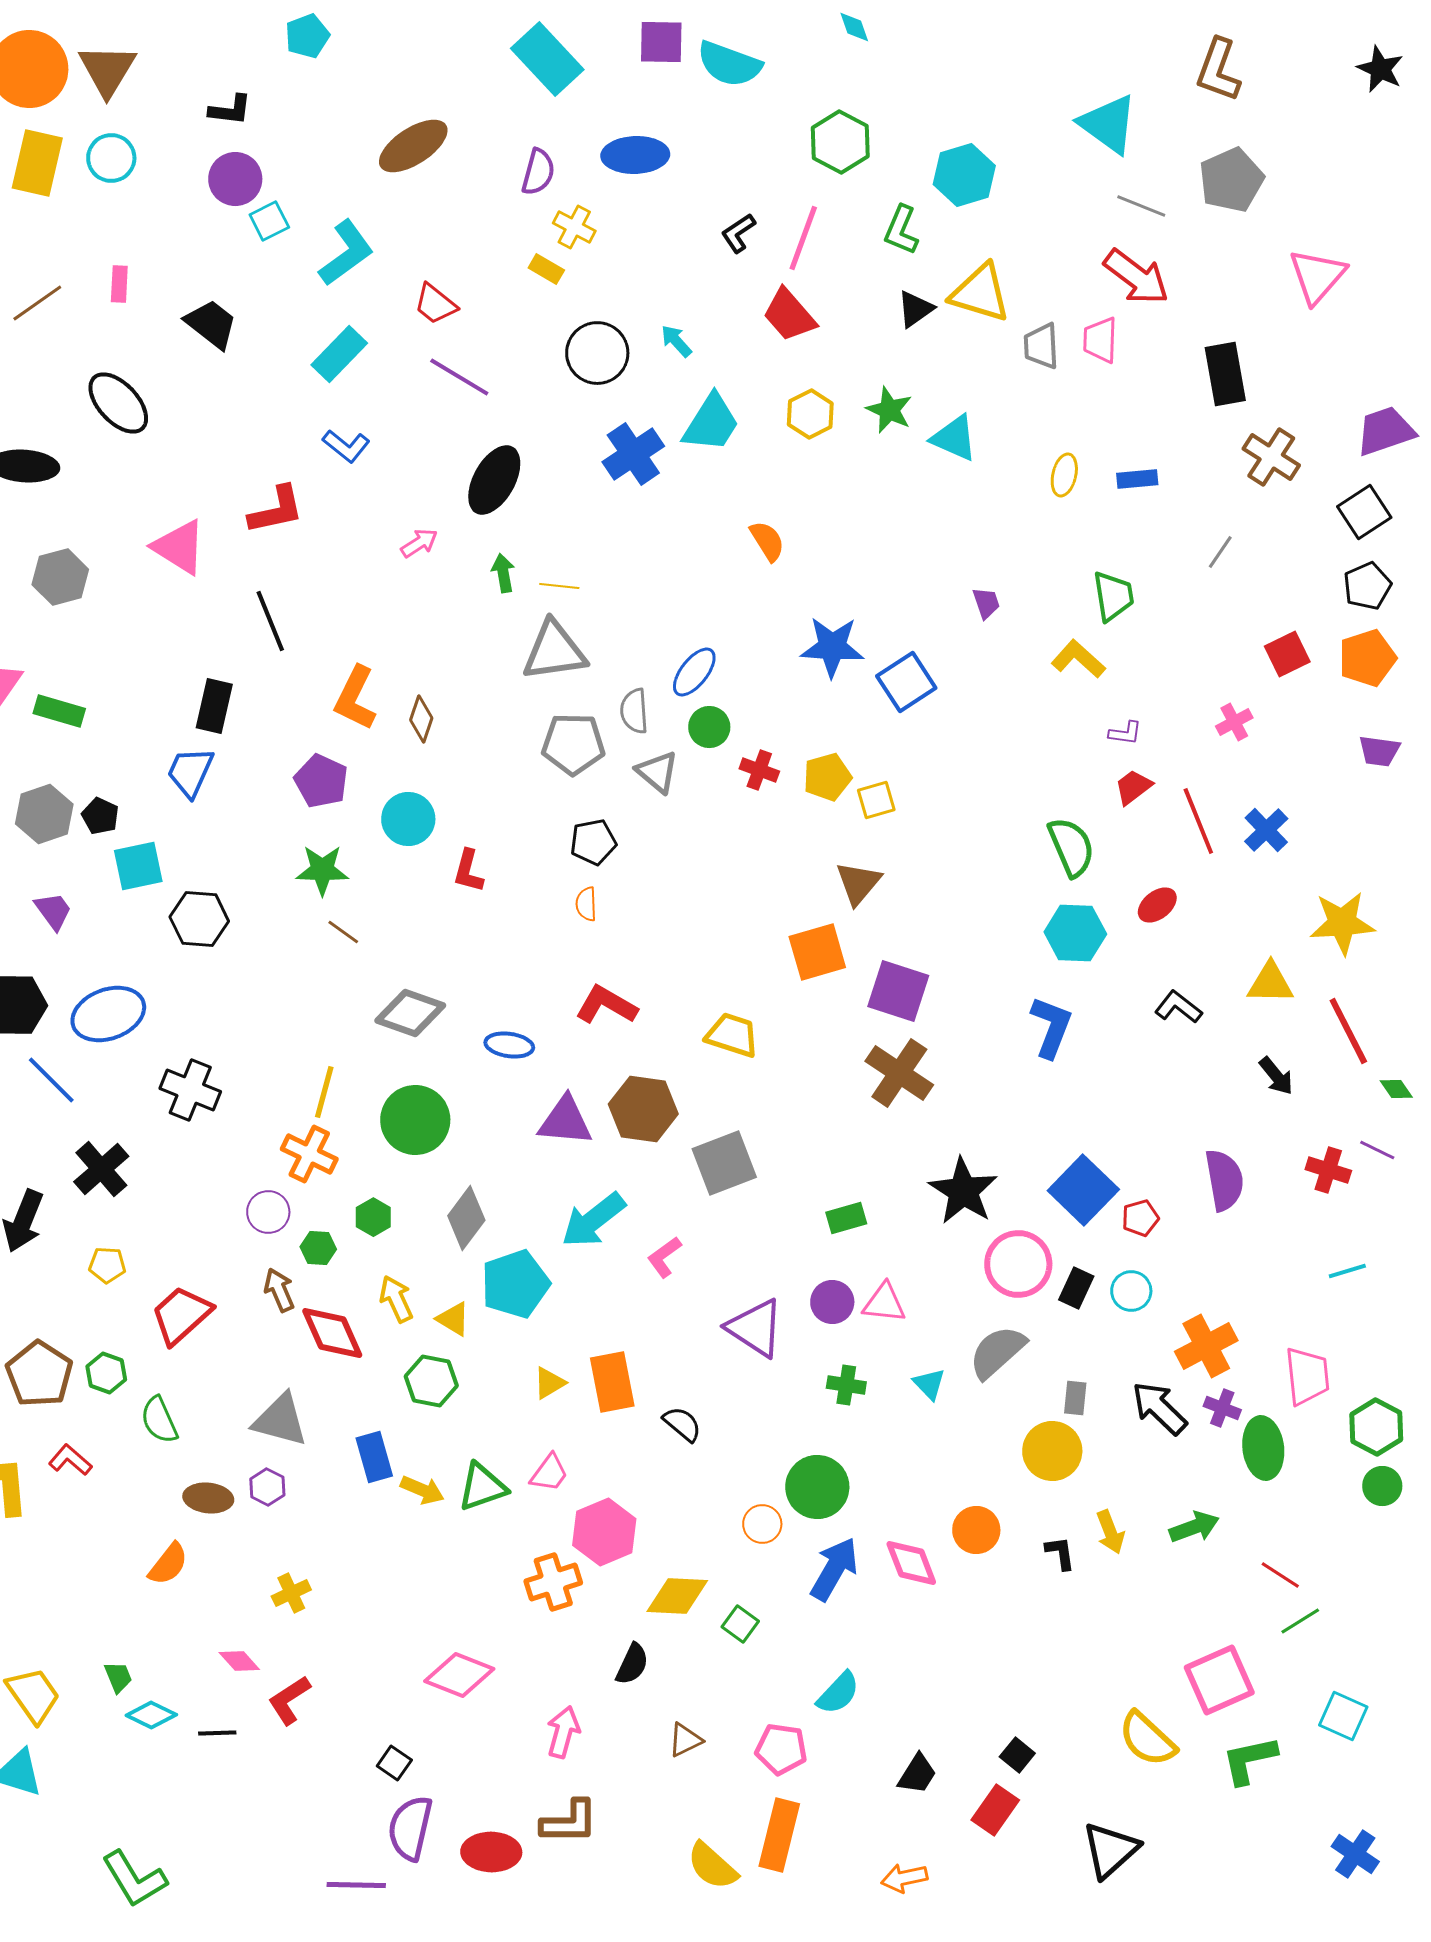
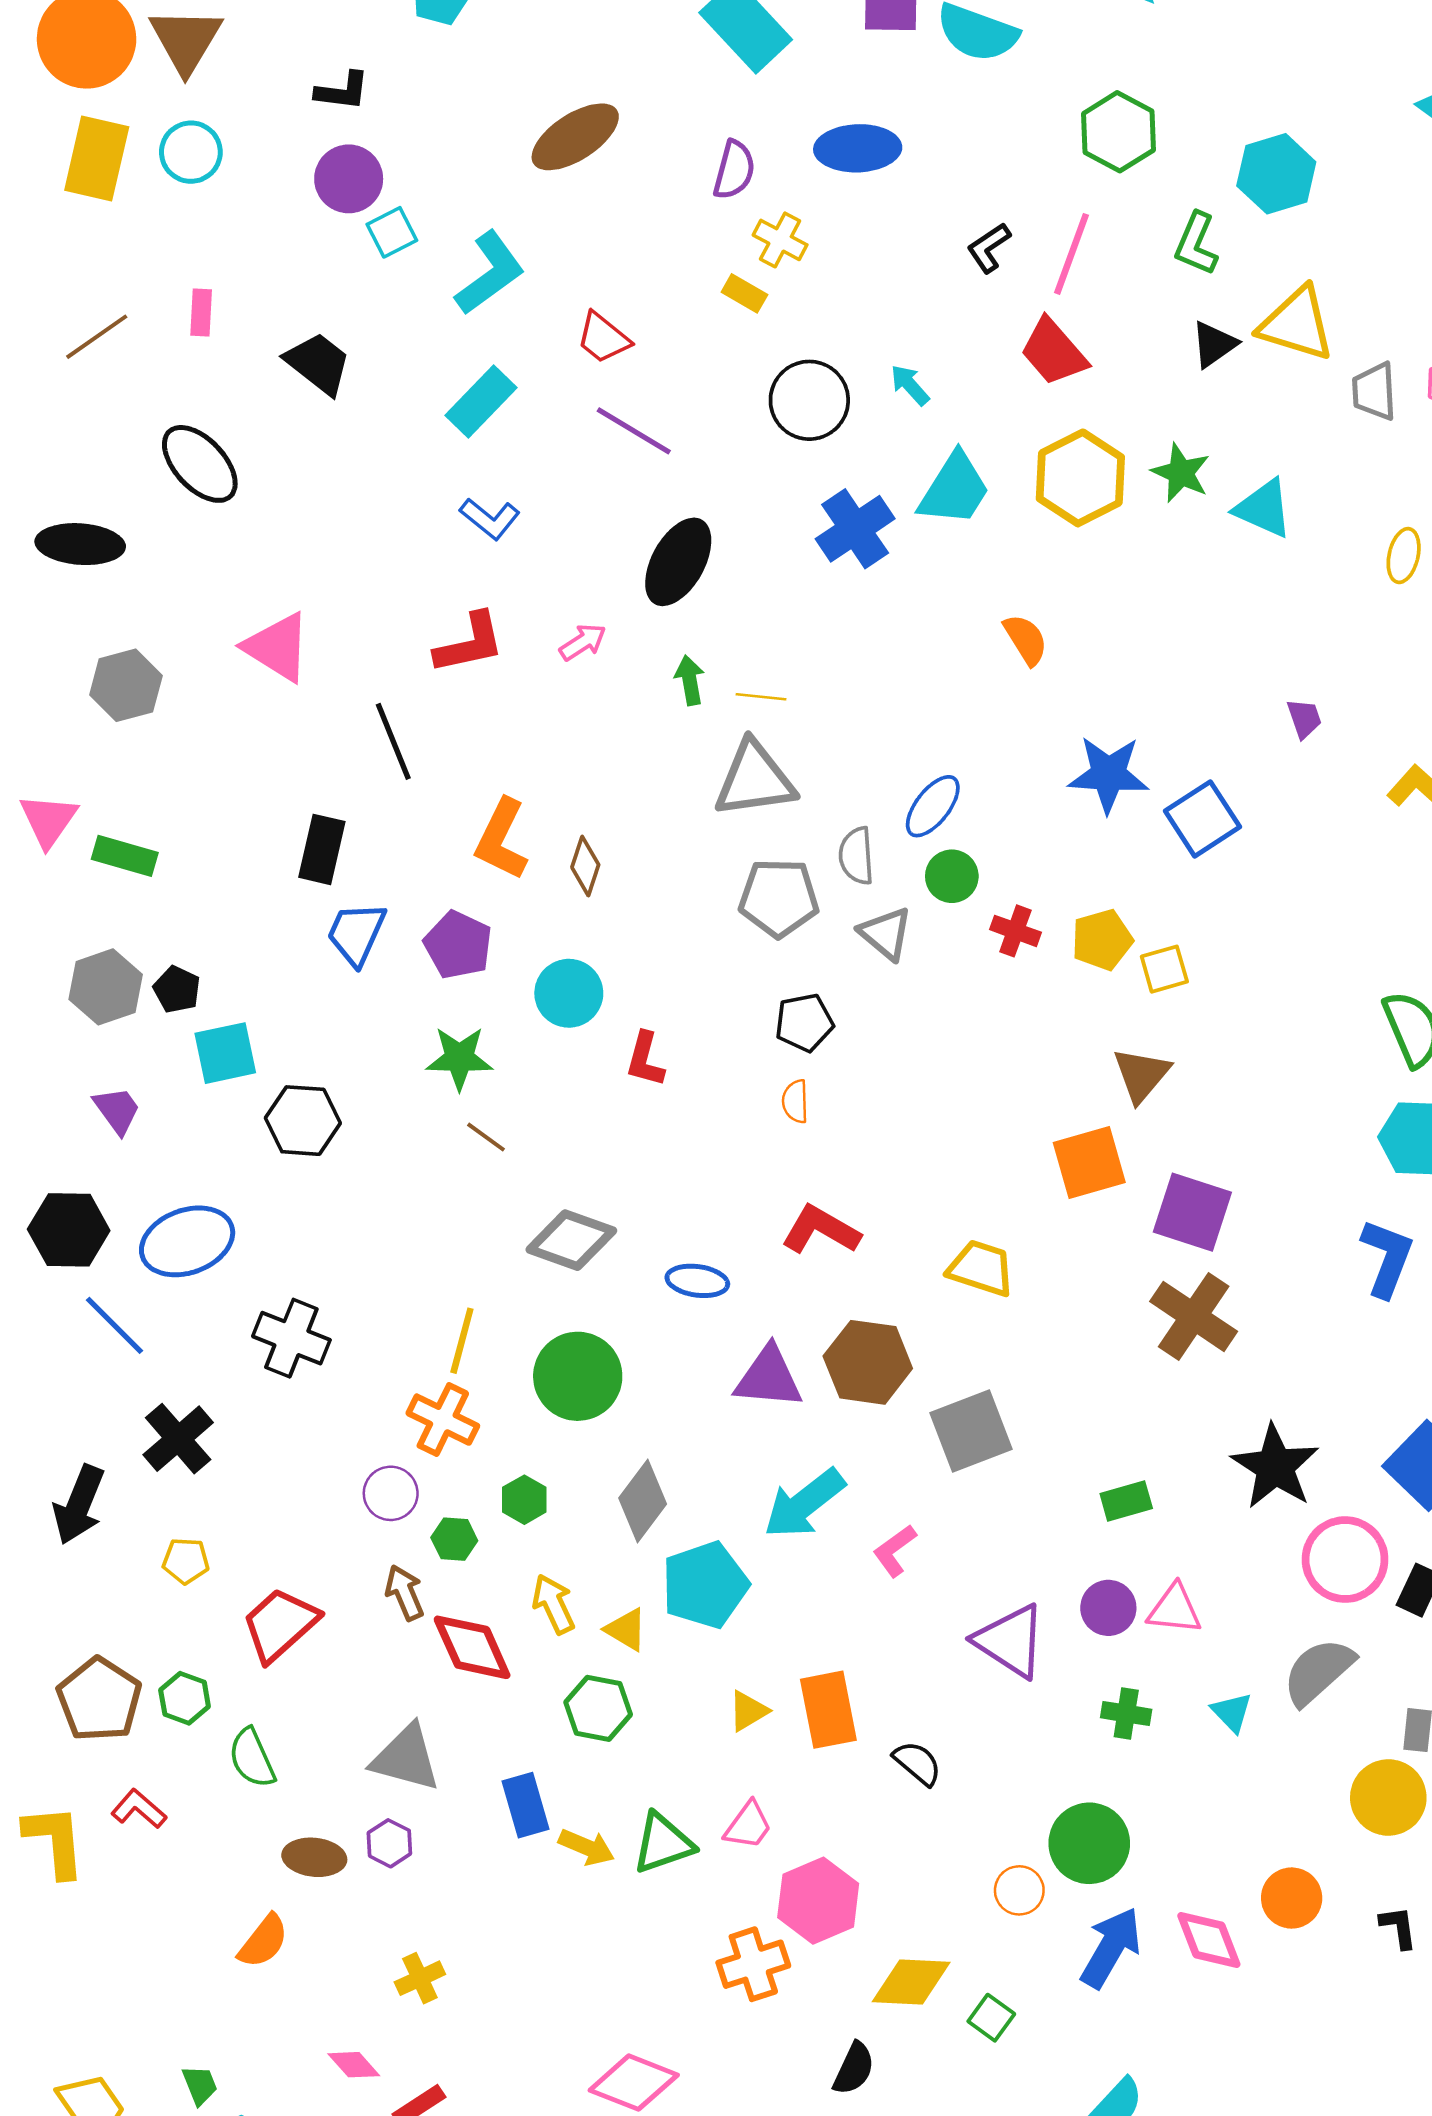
yellow hexagon: (810, 414) -> (1080, 478), size x1.5
red L-shape: (276, 510) -> (470, 643), moved
blue trapezoid: (190, 772) -> (356, 933), moved

